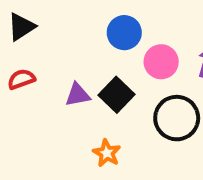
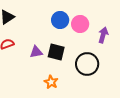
pink circle: (161, 62) -> (80, 24), moved
black square: (116, 95) -> (56, 52), turned -30

